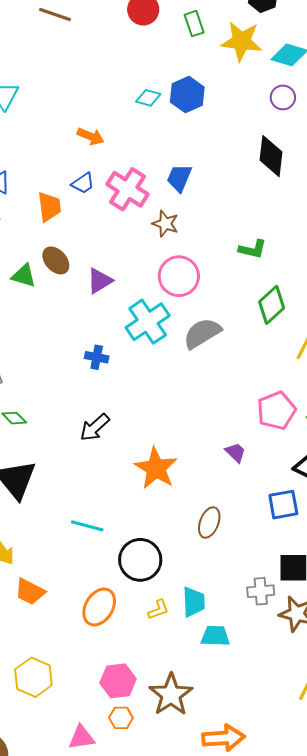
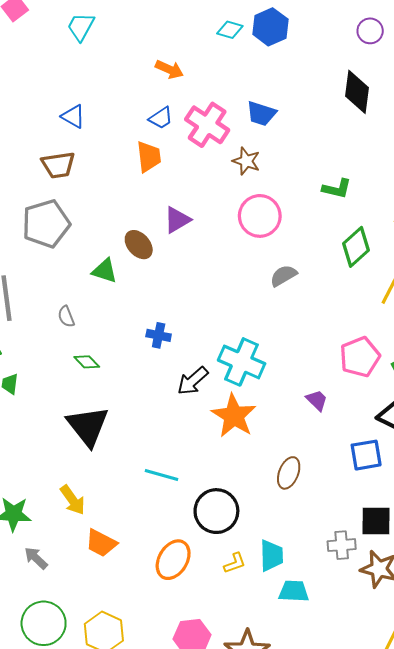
blue trapezoid: (179, 178) -> (261, 114), turned -96
orange trapezoid: (49, 207) -> (149, 157), moved
brown ellipse: (56, 260) -> (139, 245), moved
green triangle: (24, 276) -> (105, 271), moved
cyan cross: (148, 322) -> (242, 362), moved, turned -33
gray semicircle: (202, 333) -> (283, 276), size x0.7
blue cross: (97, 357) -> (159, 335), moved
black arrow: (95, 427) -> (193, 381), moved

